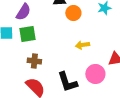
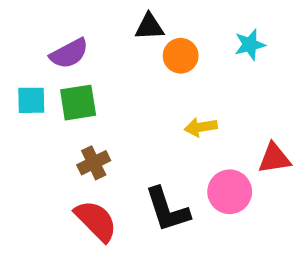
purple semicircle: (23, 12) -> (69, 54), turned 30
brown cross: (34, 61) -> (94, 163), turned -32

